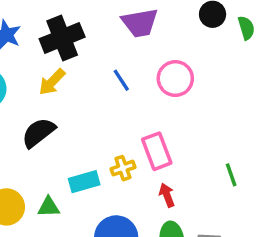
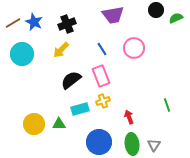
green semicircle: (246, 28) -> (176, 18), turned -96
black cross: (62, 38) -> (67, 24), size x0.7
black semicircle: (38, 133) -> (71, 80), moved
pink rectangle: (157, 151) -> (101, 76), moved

